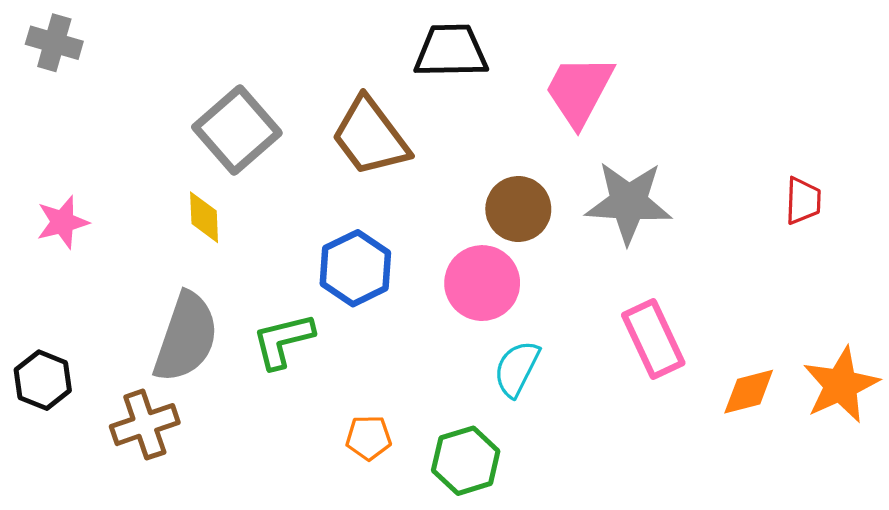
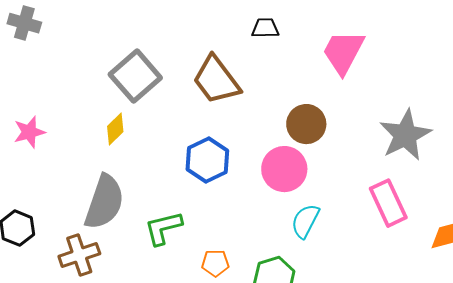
black trapezoid: (451, 51) -> (265, 28), size x0.6
gray star: (629, 202) -> (405, 135), moved, turned -30
yellow diamond: (204, 217) -> (115, 129), turned 48
green L-shape: (283, 341) -> (163, 228), moved

